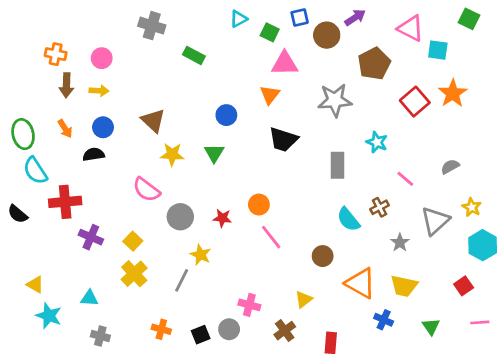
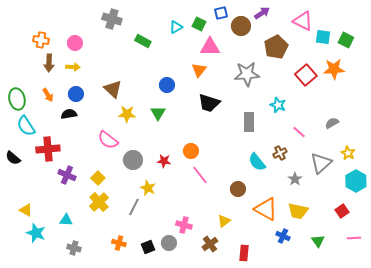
cyan triangle: (239, 19) -> (176, 27), moved
green square: (469, 19) -> (346, 40), moved
orange star: (453, 93) -> (334, 69), turned 30

